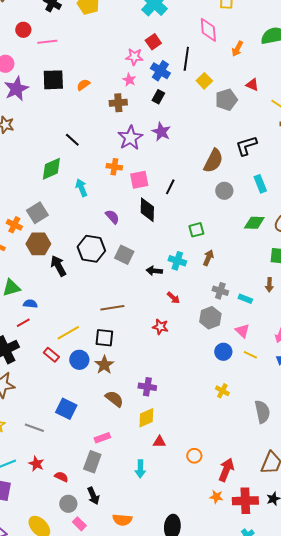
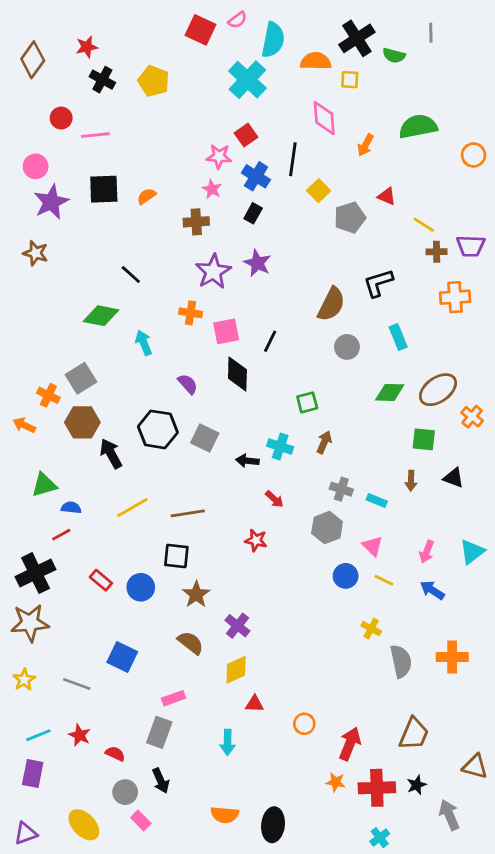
green diamond: (51, 169) -> (101, 316), turned 35
yellow line: (68, 333) -> (132, 508), moved
brown star: (104, 365) -> (196, 594), moved
purple cross: (147, 387) -> (237, 626), turned 30
yellow cross: (222, 391) -> (371, 629), moved
orange semicircle: (122, 520) -> (225, 815), moved

